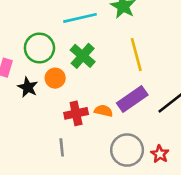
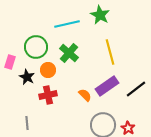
orange semicircle: (104, 111) -> (85, 95), turned 32
red cross: (76, 113) -> (48, 95), moved
gray line: (62, 147) -> (27, 123), moved

